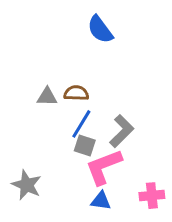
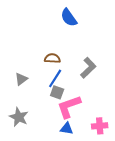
gray triangle: (47, 97) -> (21, 79), moved, turned -40
gray L-shape: (122, 131) -> (88, 68), moved

